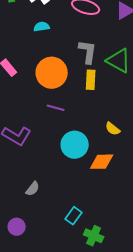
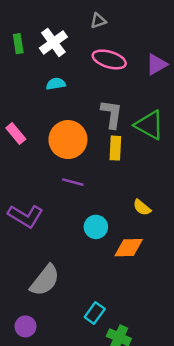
cyan circle: (75, 145) -> (96, 227), size x0.7
gray semicircle: (33, 189) -> (45, 280), size x1.8

